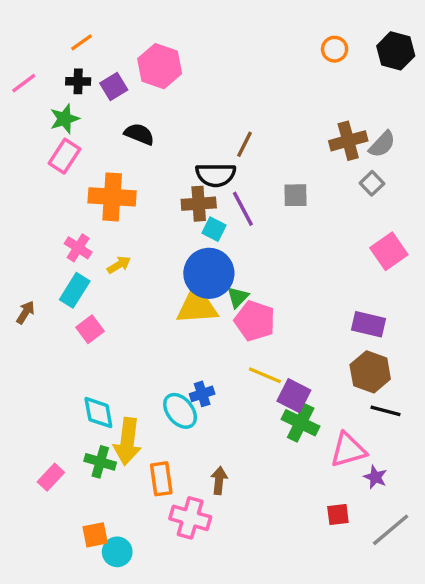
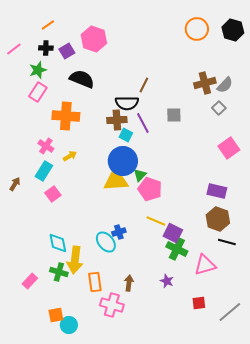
orange circle: (335, 49) -> (197, 29), size x1.5
black semicircle: (139, 134) -> (82, 79), size x1.4
purple star: (375, 477) -> (167, 281), moved

